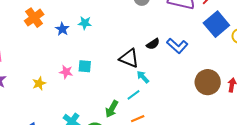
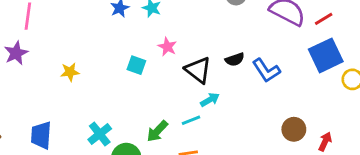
pink star: (66, 72) -> (167, 47), moved
cyan arrow: (143, 77) -> (210, 100), turned 88
brown circle: (208, 82) -> (294, 129), size x0.7

